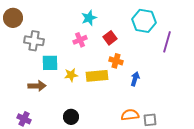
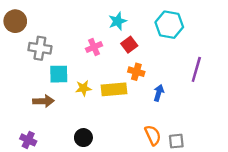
cyan star: (89, 18) -> (118, 21), moved
purple line: (167, 42) -> (196, 69), moved
orange semicircle: (130, 115) -> (153, 135), turned 72

